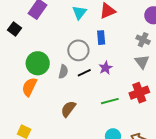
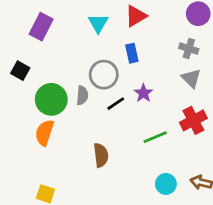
black square: (14, 29) -> (20, 71), moved
gray semicircle: (63, 72) -> (82, 95), moved
brown semicircle: (68, 109) -> (101, 155), turned 144

